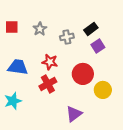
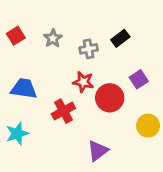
red square: (12, 27) -> (16, 36), turned -32
purple square: (98, 46) -> (139, 79), moved
red star: (50, 62) -> (83, 82), moved
yellow circle: (103, 90) -> (148, 126), moved

